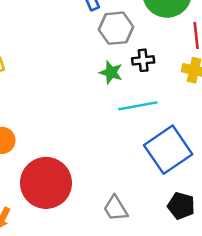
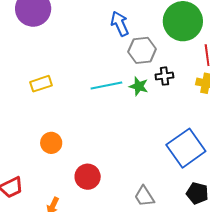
cyan line: (138, 106) -> (106, 85), moved
red circle: (46, 183) -> (88, 177), size x0.6

